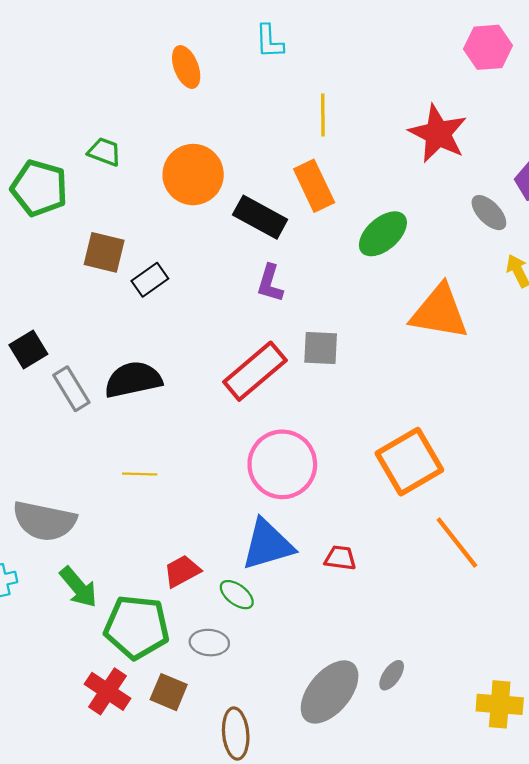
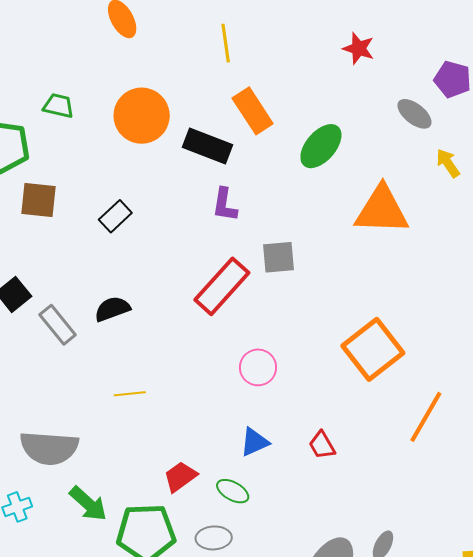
yellow line: (323, 115) -> (226, 43), moved
red star: (438, 134) -> (359, 48), size x0.6
brown square: (104, 252) -> (39, 200), moved
black semicircle: (133, 380) -> (112, 309), size x0.7
pink circle: (282, 464) -> (258, 367), size x0.6
orange line: (457, 543) -> (426, 417), turned 76
blue triangle: (268, 545) -> (254, 442), size x0.6
red trapezoid: (340, 558) -> (322, 445), turned -120

